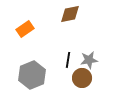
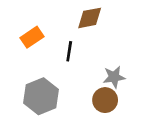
black line: (68, 60) -> (69, 51), moved

